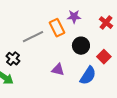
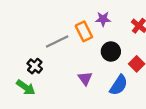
purple triangle: (58, 70) -> (85, 78), turned 40

